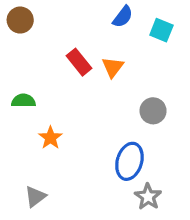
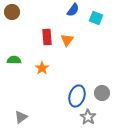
red rectangle: (79, 62) -> (47, 37), turned 35
gray circle: (153, 111) -> (102, 93), moved
orange star: (50, 138) -> (42, 68), moved

